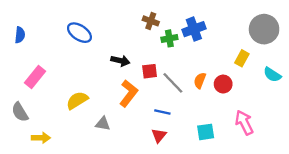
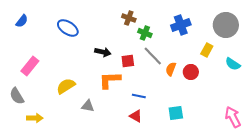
blue cross: (194, 29) -> (181, 25), moved
blue semicircle: (20, 35) -> (22, 21), moved, turned 32
green cross: (169, 38) -> (145, 33), turned 32
gray line: (173, 83) -> (153, 56), moved
orange L-shape: (129, 93) -> (110, 80), turned -130
pink arrow: (244, 123) -> (233, 117), moved
red triangle: (159, 135) -> (136, 116), turned -40

